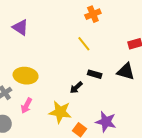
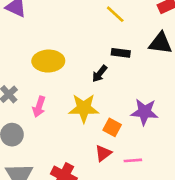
yellow line: (84, 44) -> (115, 14), moved
yellow ellipse: (26, 76) -> (48, 61), moved

